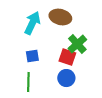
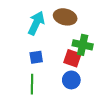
green cross: (77, 44) -> (83, 45), turned -36

